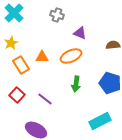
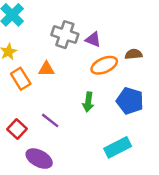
gray cross: (57, 15) -> (65, 35), moved, size x1.5
orange ellipse: (71, 56) -> (104, 65), moved
red square: (17, 95) -> (17, 129), moved

